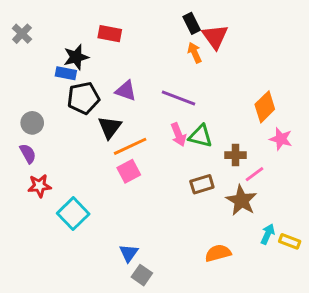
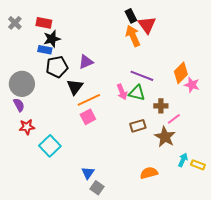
red rectangle: (110, 34) -> (44, 23), moved
orange arrow: (195, 53) -> (133, 36), size x1.5
purple triangle: (126, 91) -> (86, 62), turned -42
purple line: (178, 98) -> (142, 76), moved
gray circle: (32, 123) -> (22, 84), size x1.6
pink star: (281, 139) -> (192, 85), moved

